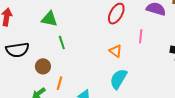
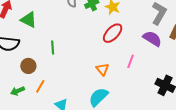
green triangle: (49, 19) -> (29, 20), moved

